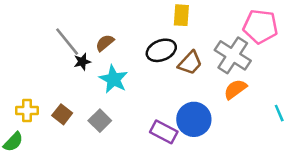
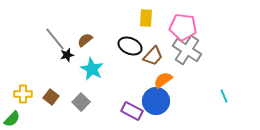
pink pentagon: (260, 27) -> (183, 27), moved
black ellipse: (161, 50) -> (130, 46), turned 45
orange semicircle: (235, 89) -> (163, 80), moved

